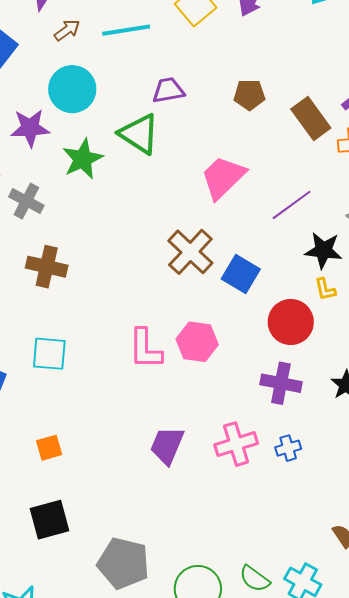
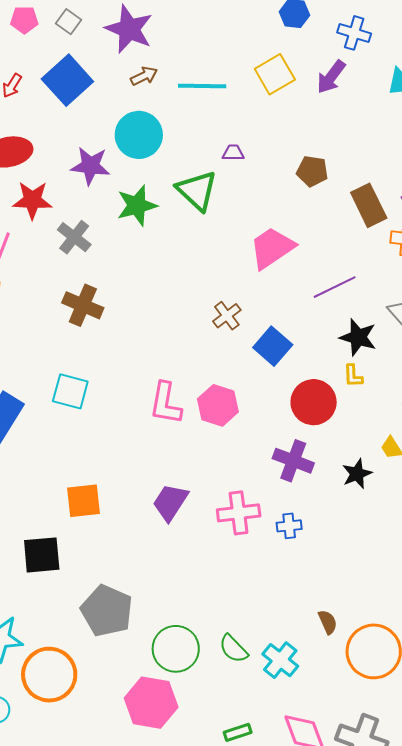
purple trapezoid: (168, 90) -> (233, 153), size x0.7
brown cross: (190, 252) -> (227, 316), size x0.6
orange square: (49, 448) -> (84, 501), moved, size x1.4

